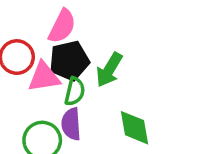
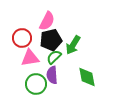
pink triangle: (44, 77) -> (30, 58), moved
green semicircle: (75, 91) -> (54, 57), turned -147

